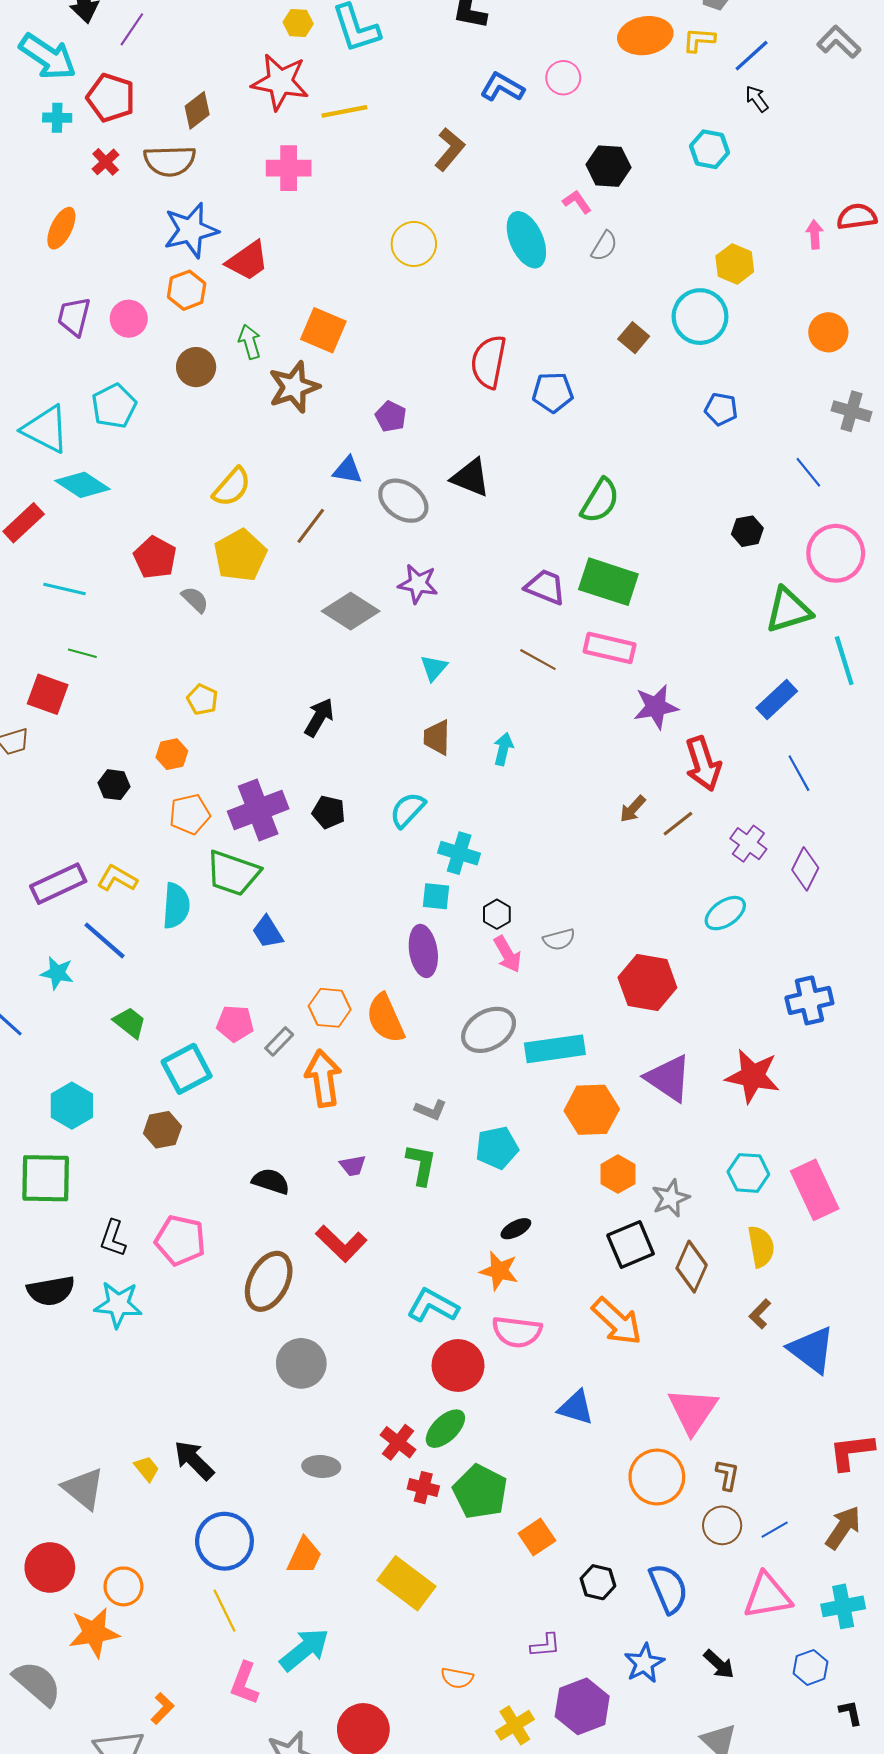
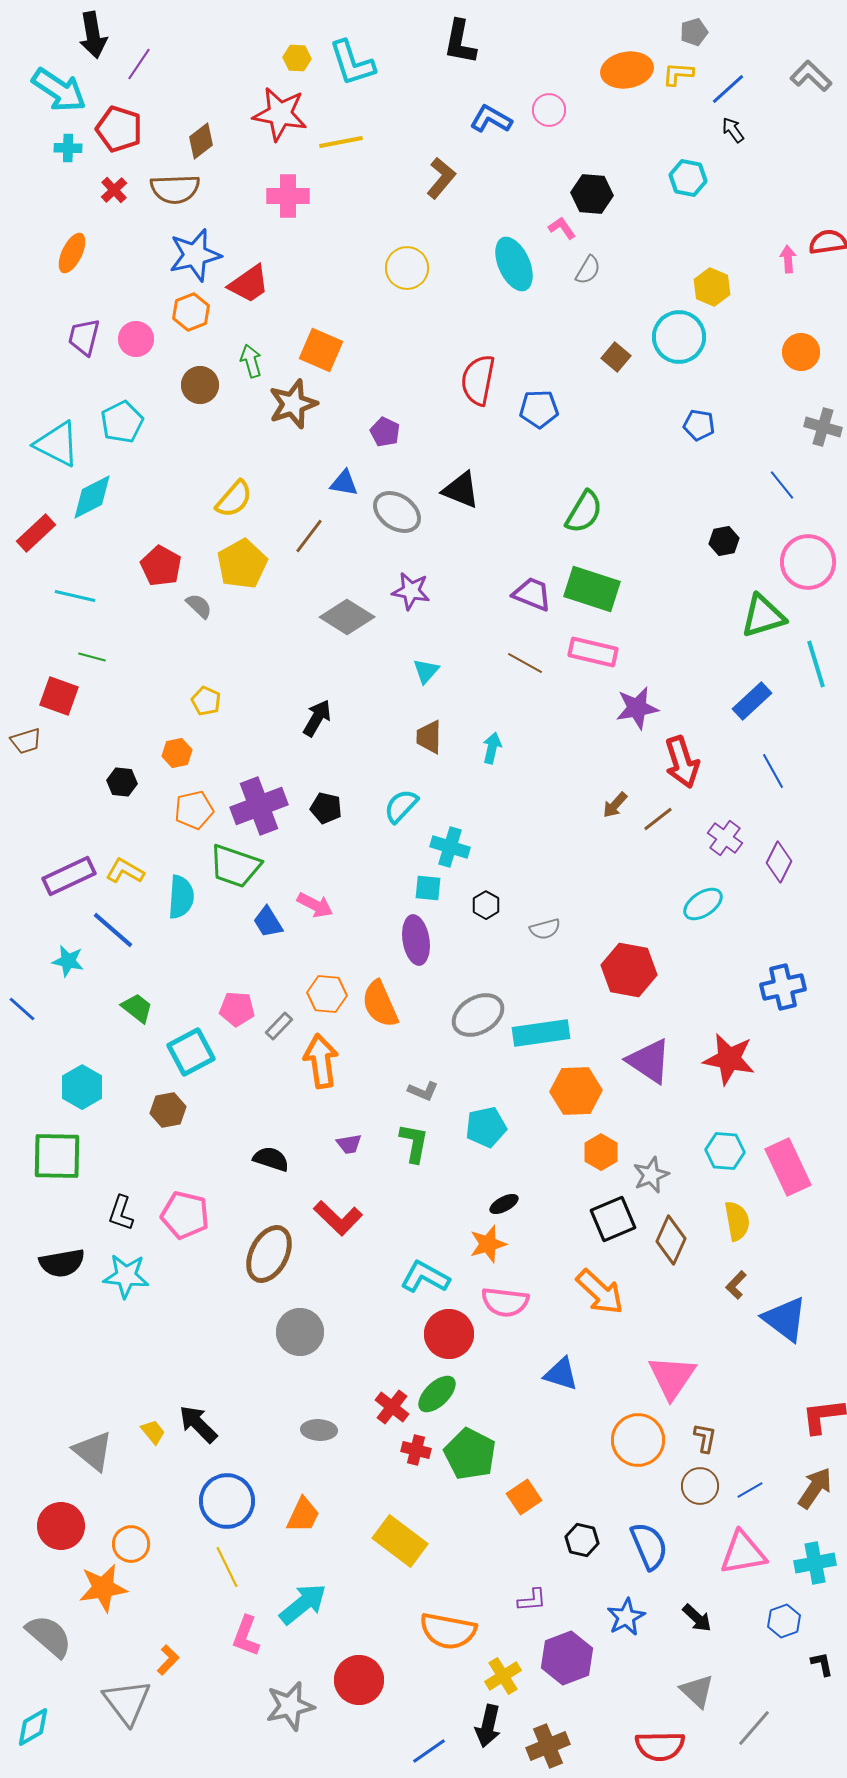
cyan diamond: (82, 485) -> (92, 497), turned -60
pink arrow: (507, 954) -> (315, 905), moved, turned -33
orange star: (499, 1271) -> (488, 1244), turned -30
orange semicircle: (457, 1678) -> (448, 1631), size x1.8

